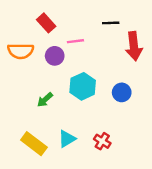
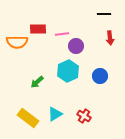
red rectangle: (46, 23) -> (38, 29), moved, turned -49
black line: (111, 23) -> (104, 14), moved
red arrow: (134, 46) -> (110, 38), size x0.6
purple circle: (55, 56) -> (76, 46), moved

